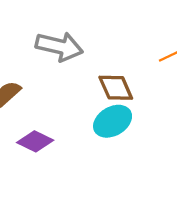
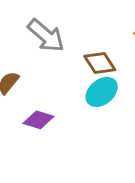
gray arrow: (59, 46) -> (46, 36), turned 36

